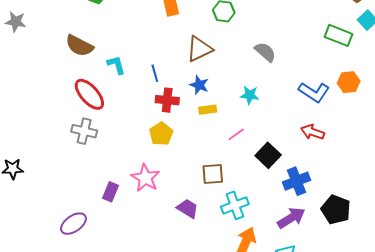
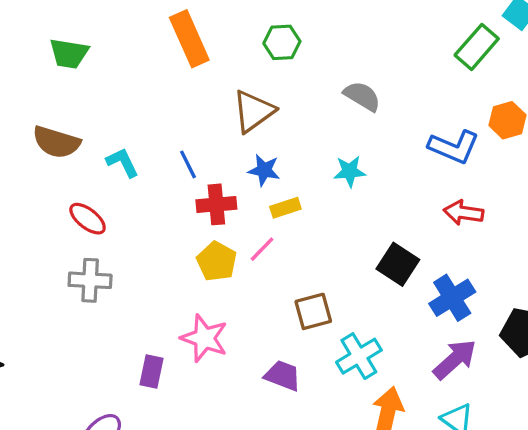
green rectangle: (338, 35) -> (477, 47), turned -60
red ellipse: (89, 94) -> (88, 219), size x0.7
pink line: (236, 134) -> (262, 249), moved

